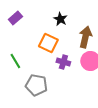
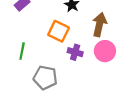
green line: (15, 61) -> (22, 51), turned 42

